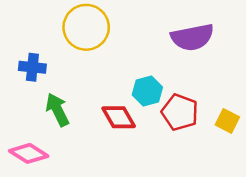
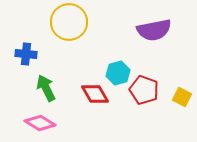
pink diamond: (29, 153) -> (40, 123), moved

